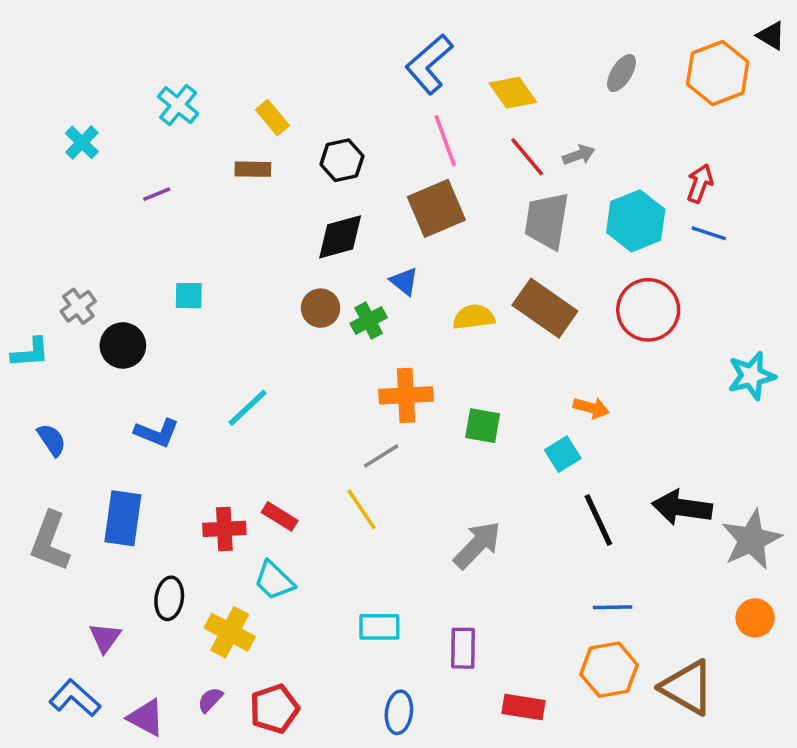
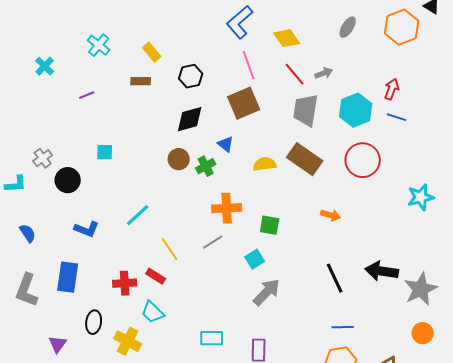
cyan square: (563, 454) -> (255, 259), moved
yellow line: (361, 509) -> (170, 249), moved

